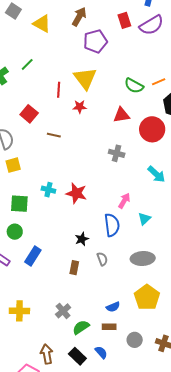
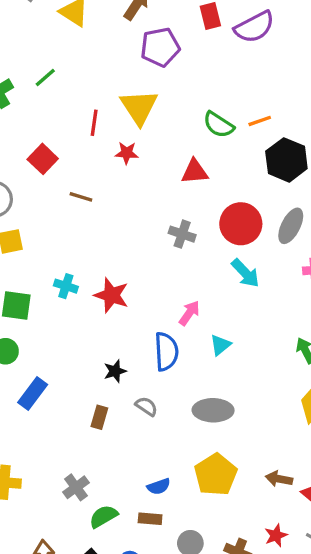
red circle: (152, 129) -> (241, 224), moved
gray semicircle: (102, 259) -> (146, 406), turned -40

